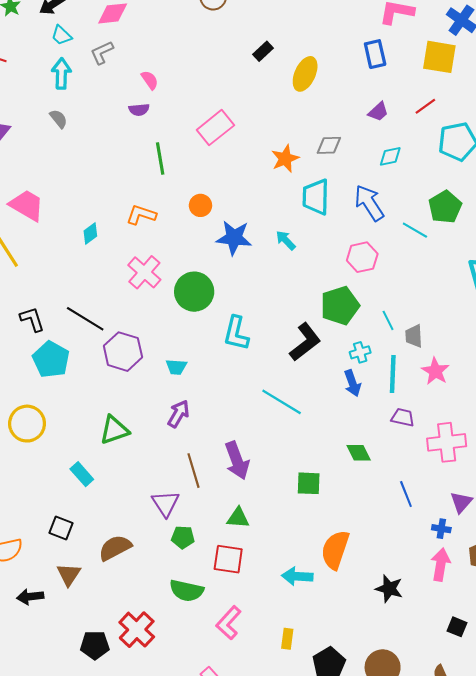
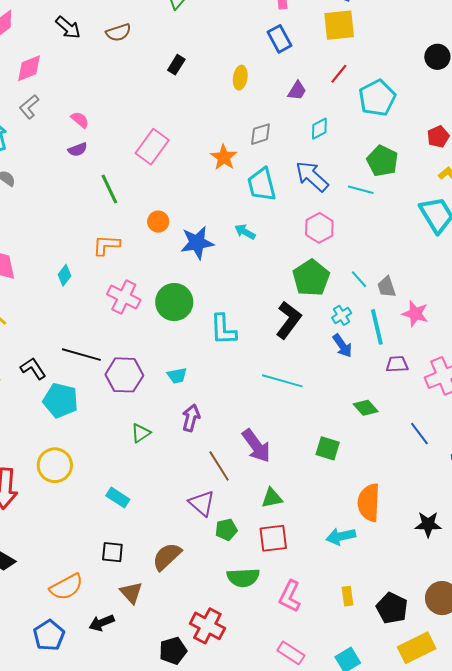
yellow ellipse: (305, 74) -> (240, 78), moved, size x0.7
green triangle: (114, 430) -> (141, 433), moved, size x0.7
green square: (309, 483) -> (328, 448), turned 30

